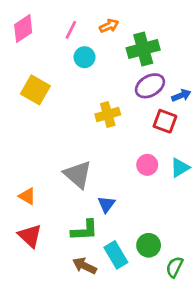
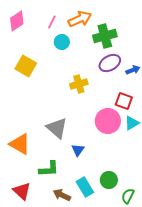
orange arrow: (109, 26) -> (80, 19), size x1.6
red square: (165, 121) -> (124, 101), moved
pink circle: (147, 165) -> (108, 121), size x1.6
orange triangle: (27, 196) -> (20, 144), size x1.6
green L-shape: (85, 230) -> (49, 169), moved
red triangle: (30, 236) -> (22, 191), moved

